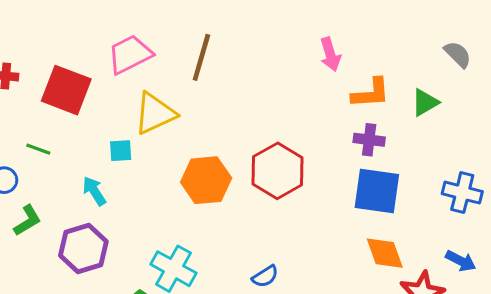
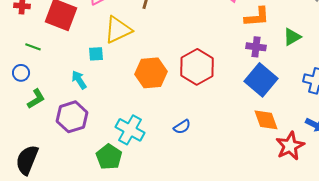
green triangle: (425, 102) -> (292, 37), moved
green line: (38, 149) -> (33, 47), moved
blue square: (377, 191) -> (261, 80), turned 32
blue semicircle: (265, 276) -> (182, 127), moved

